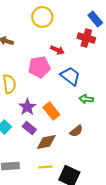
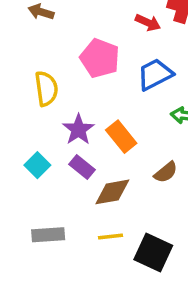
red arrow: (57, 50) -> (148, 23), moved
pink pentagon: (39, 67) -> (100, 58), turned 30
blue trapezoid: (70, 76) -> (155, 74), turned -65

